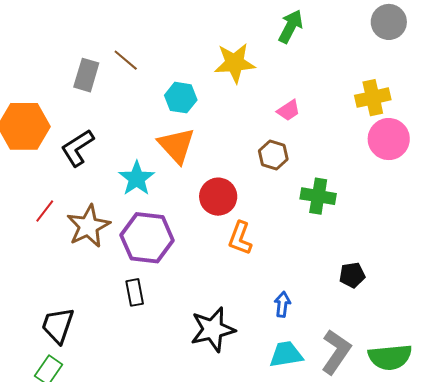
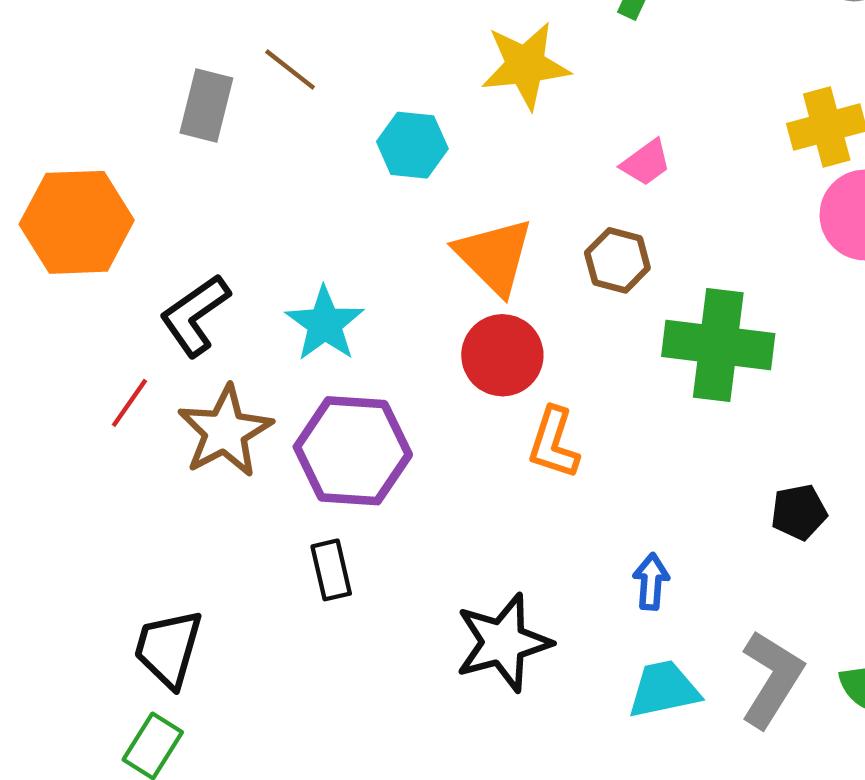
orange triangle: (176, 145) -> (494, 256), moved
black L-shape: (77, 148) -> (195, 315), moved
green cross: (318, 196) -> (718, 345), size x1.4

